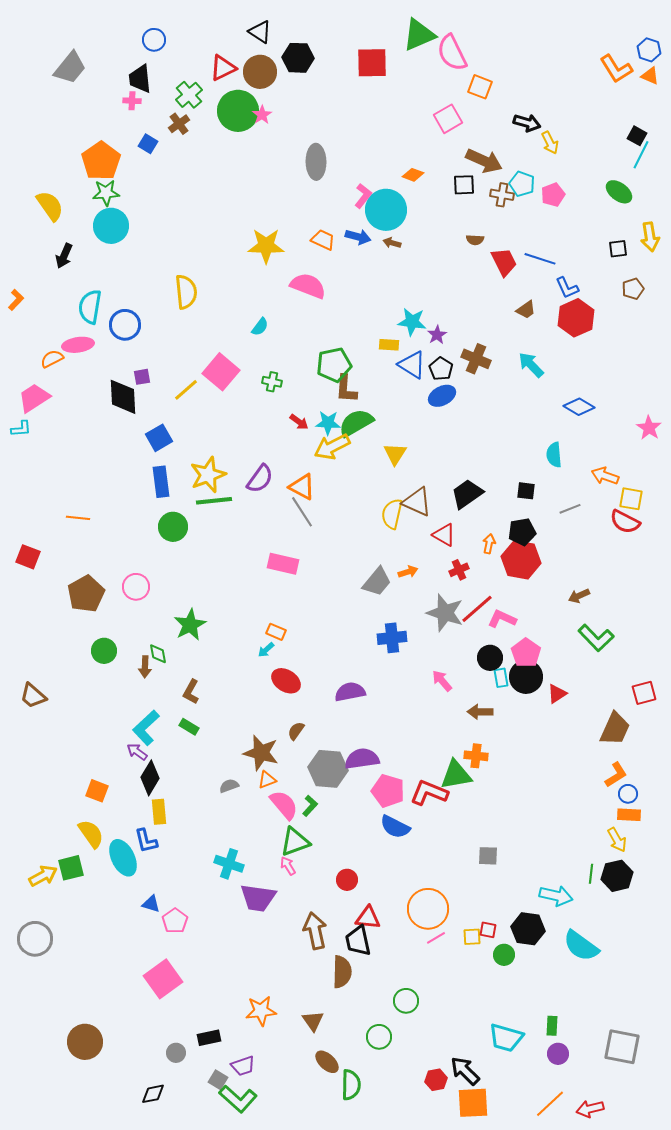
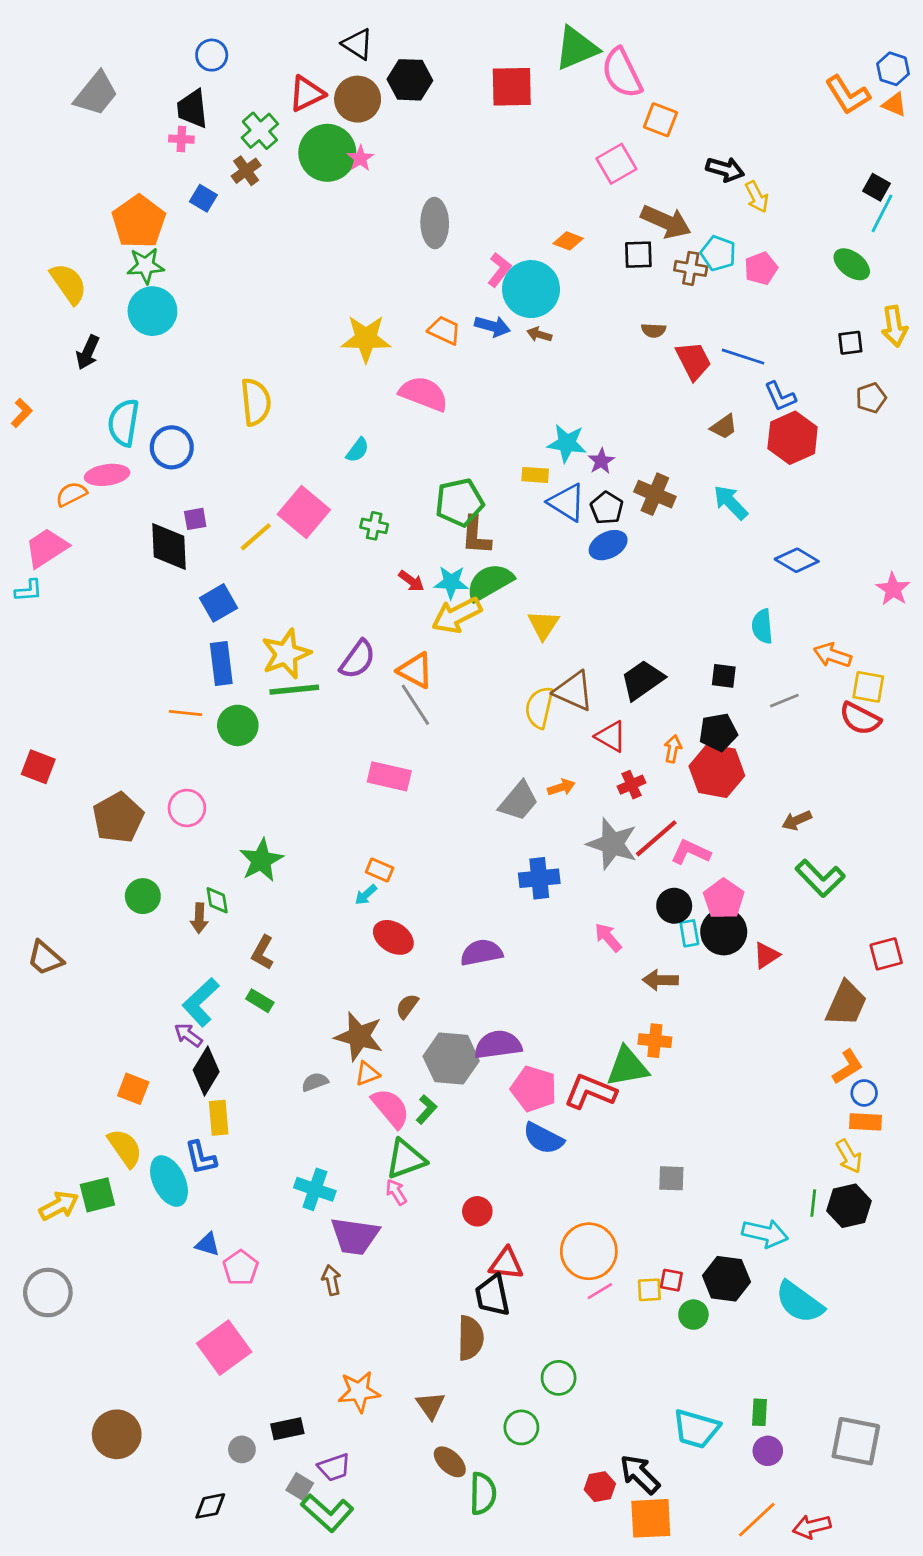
orange line: (78, 518) -> (186, 713), moved
brown arrow: (315, 931) -> (331, 1280), moved, size x0.6

